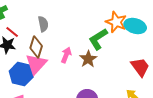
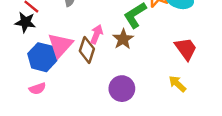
brown diamond: (36, 47) -> (87, 50), moved

